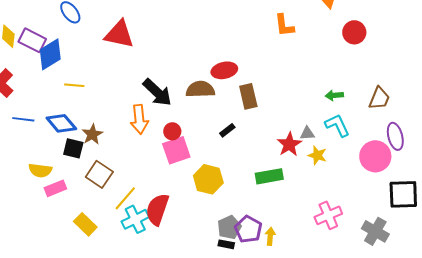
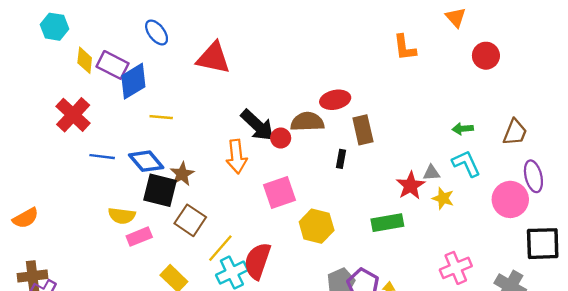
black rectangle: (227, 130) -> (341, 159), moved, turned -42
red circle: (172, 131) -> (281, 138), moved
black square: (73, 148) -> (160, 190), size x1.4

